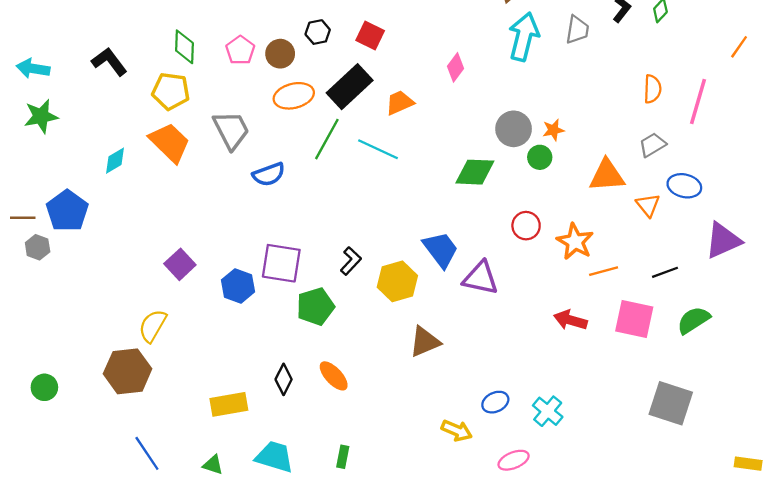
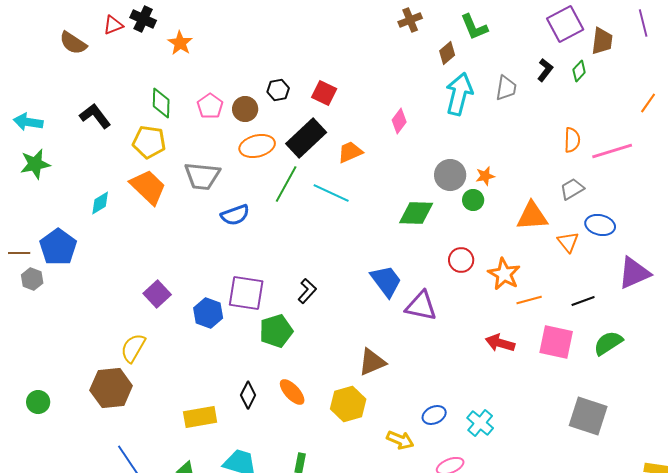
pink line: (698, 101) -> (612, 151), turned 57
gray trapezoid: (231, 130) -> (202, 176), turned 123
yellow hexagon: (397, 281) -> (348, 404), moved

